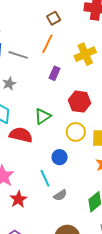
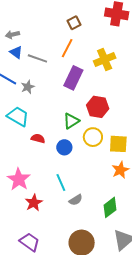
purple rectangle: (55, 73) -> (73, 78), size x1.6
green triangle: (43, 116) -> (71, 121), moved
red semicircle: (21, 135) -> (38, 138), size x0.6
blue circle: (60, 157) -> (64, 147), moved

